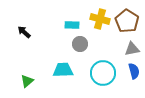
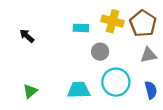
gray circle: (80, 44) -> (100, 52), moved
cyan trapezoid: (63, 70) -> (79, 90), moved
blue semicircle: (134, 71) -> (151, 90), moved

